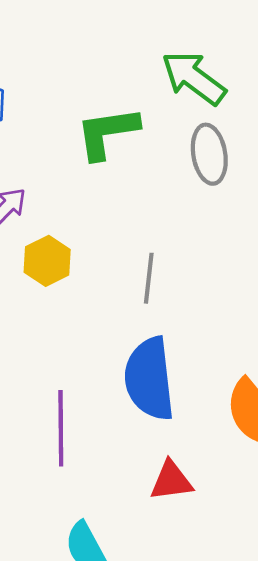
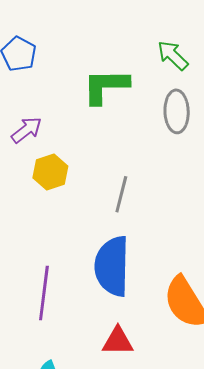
green arrow: (194, 78) -> (173, 55), size x0.7

